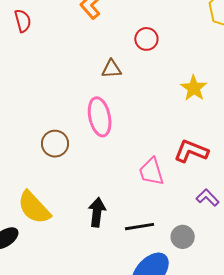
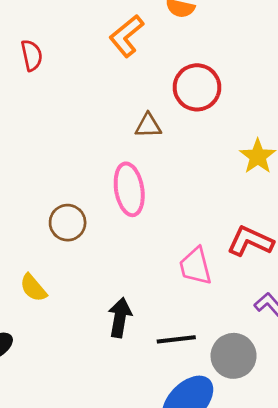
red circle: (146, 39) -> (197, 87), size x1.5
yellow semicircle: (34, 208) -> (33, 288), moved, size x0.6
gray circle: (183, 237) -> (234, 356), size x1.4

